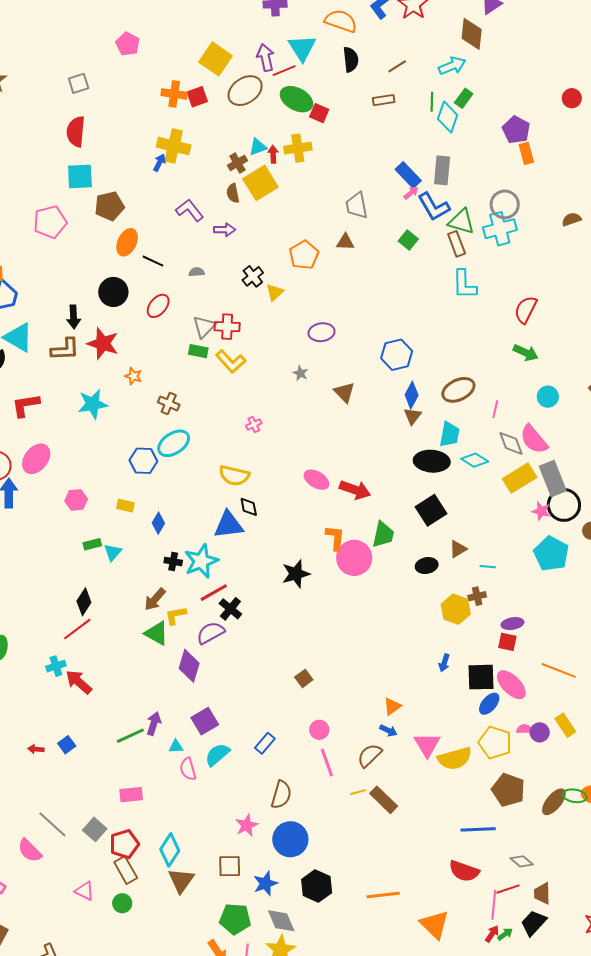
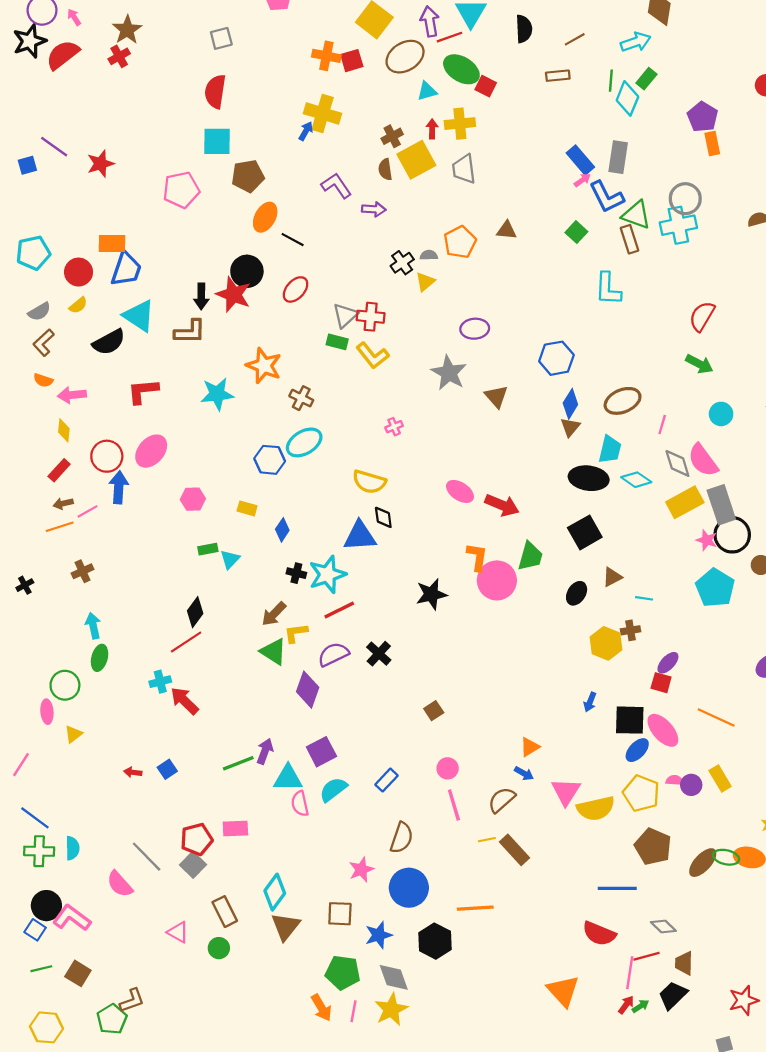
cyan triangle: (258, 147) -> (427, 91), moved
gray trapezoid: (357, 205) -> (464, 169), moved
gray semicircle: (197, 272) -> (429, 255), moved
cyan L-shape: (464, 284) -> (608, 289), moved
red star: (103, 344) -> (233, 294), moved
gray star: (300, 373) -> (449, 373), size x2.0
orange star: (133, 376) -> (264, 366), size x1.8
black ellipse: (427, 566) -> (577, 593), turned -50
black cross: (230, 609) -> (379, 654), moved
purple ellipse: (512, 624) -> (668, 663), turned -40
cyan triangle: (176, 747) -> (288, 778), size x1.8
red pentagon: (124, 844) -> (197, 839), moved
orange line: (383, 895) -> (475, 908), moved

